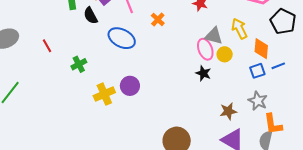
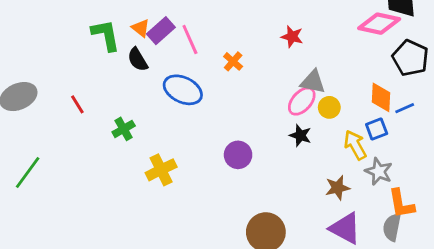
yellow arrow: (239, 29) -> (355, 145), moved
pink ellipse: (205, 49) -> (302, 101), turned 65
blue line: (278, 66) -> (405, 108), moved
purple circle: (130, 86) -> (238, 155), moved

